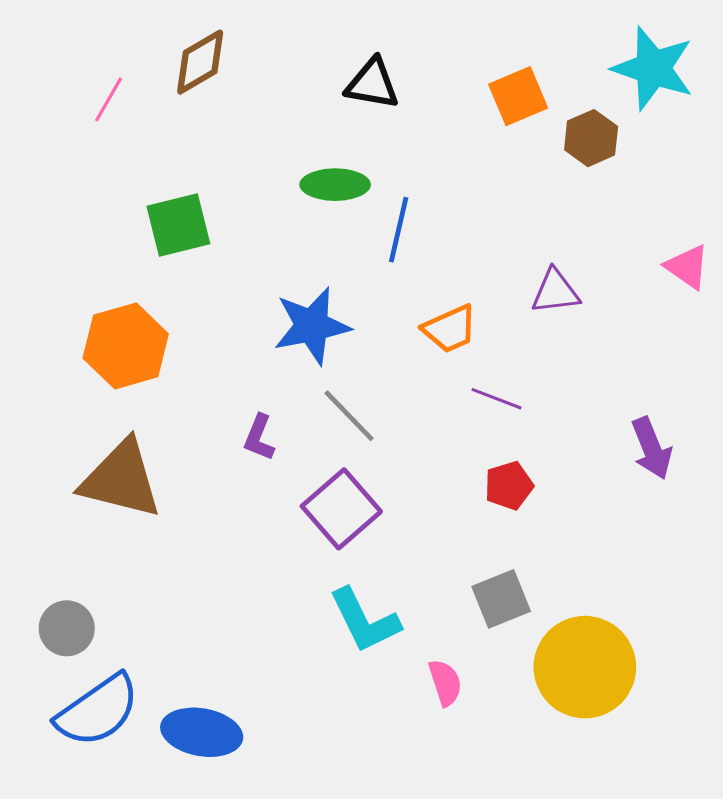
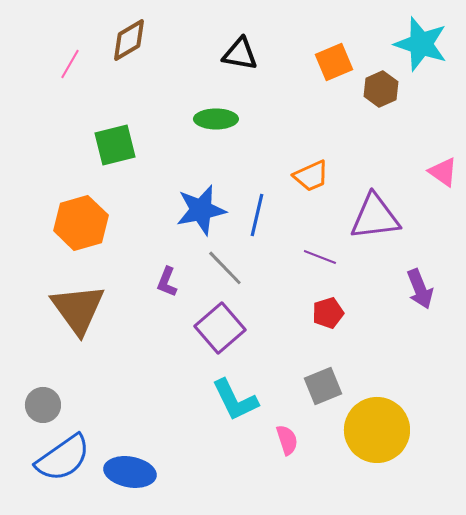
blue line: (399, 230) -> (257, 215), moved
purple triangle: (555, 292) -> (375, 217), moved, size x1.6
orange trapezoid: (450, 329) -> (311, 176), moved
brown triangle: (121, 479) -> (78, 309), turned 40

